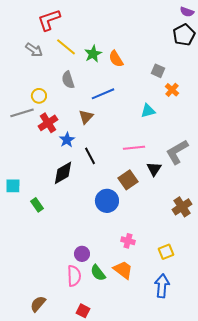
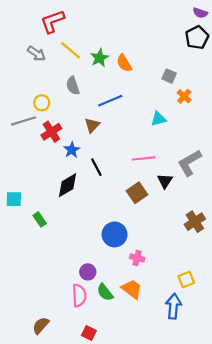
blue circle: (107, 201) -> (115, 234), moved
yellow square: (166, 252) -> (186, 279), moved

